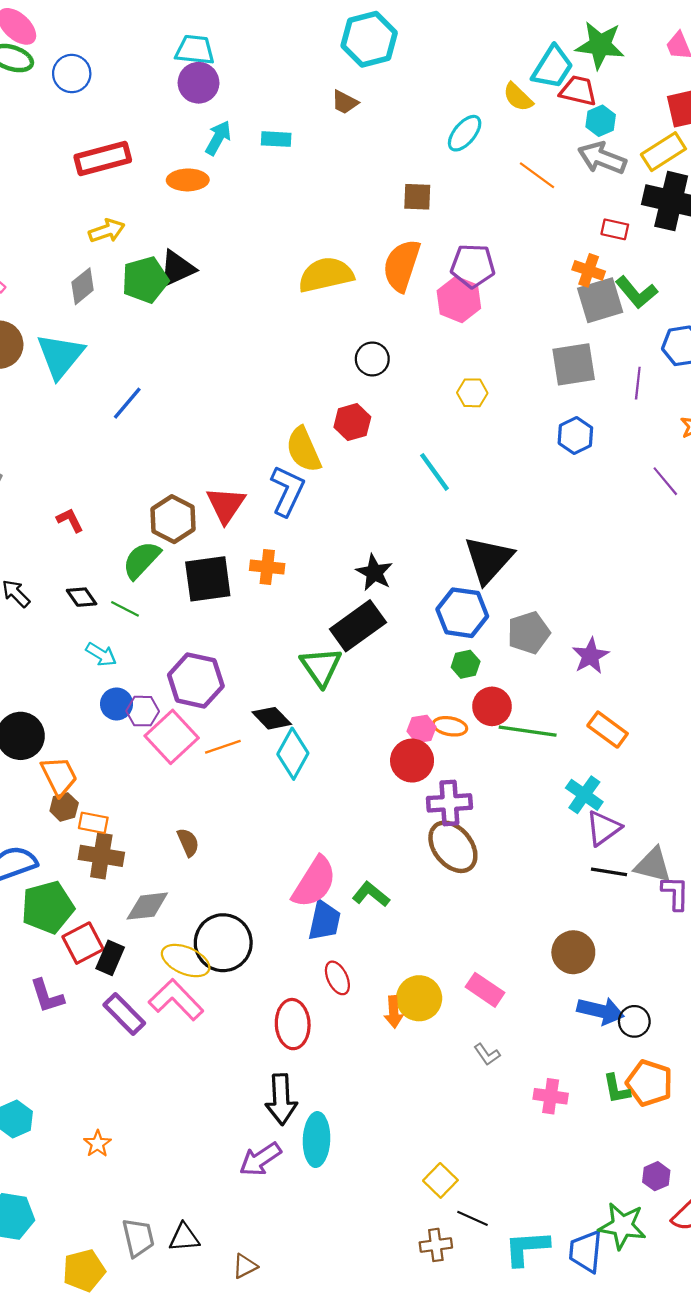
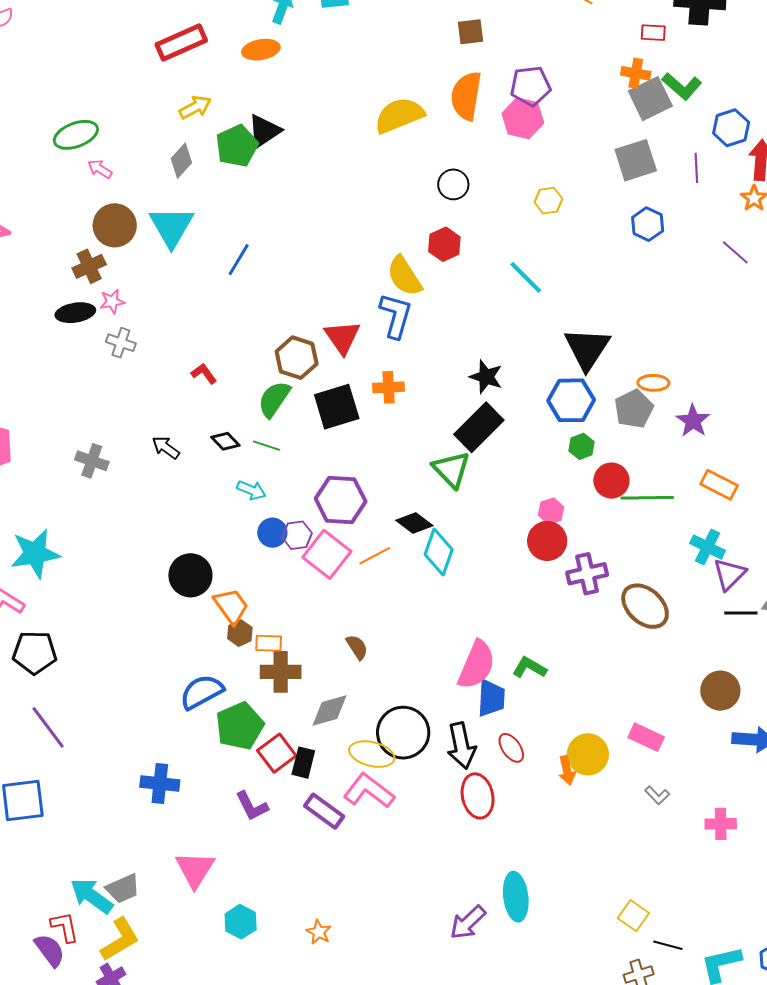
orange ellipse: (450, 726) -> (653, 383), moved
brown ellipse: (453, 847) -> (645, 606), moved
black arrow: (281, 1099) -> (461, 746), moved

